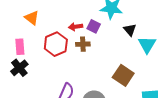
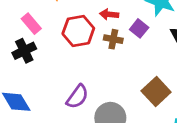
purple square: (94, 26) -> (139, 28), moved
pink rectangle: (20, 47) -> (31, 24), turned -49

